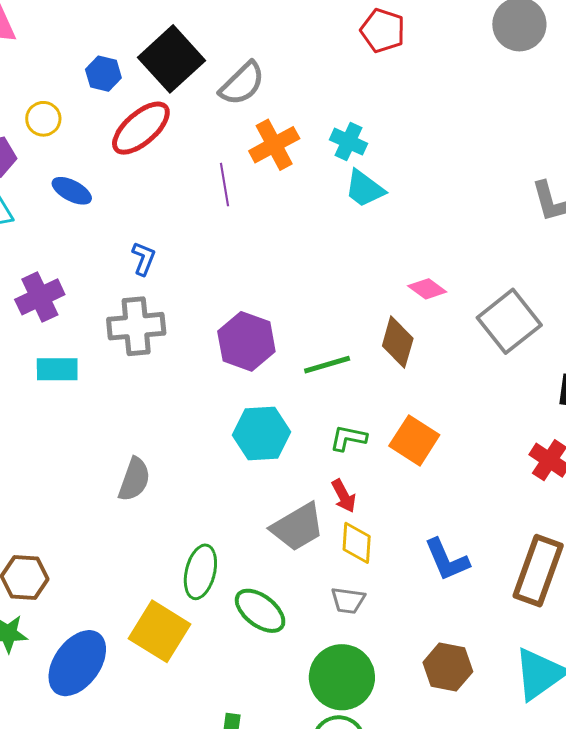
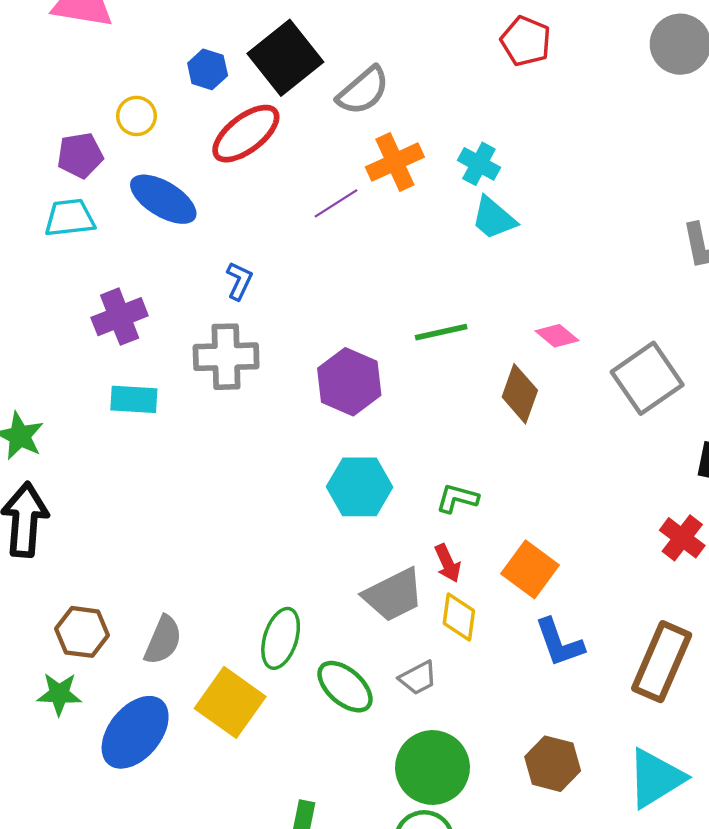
purple line: (224, 185) -> (336, 203), turned 63
blue ellipse: (72, 191) -> (163, 199), size x1.5
green line: (327, 365) -> (441, 332), moved
orange square: (414, 440) -> (530, 569), moved
gray semicircle: (134, 479) -> (163, 640), moved
gray trapezoid: (348, 600) -> (418, 678), moved, turned -39

